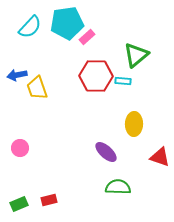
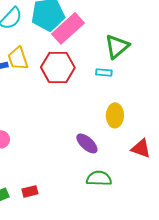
pink rectangle: (87, 37) -> (68, 28), size x2.0
red hexagon: (96, 76) -> (58, 67), moved
yellow trapezoid: (37, 88) -> (18, 58), moved

